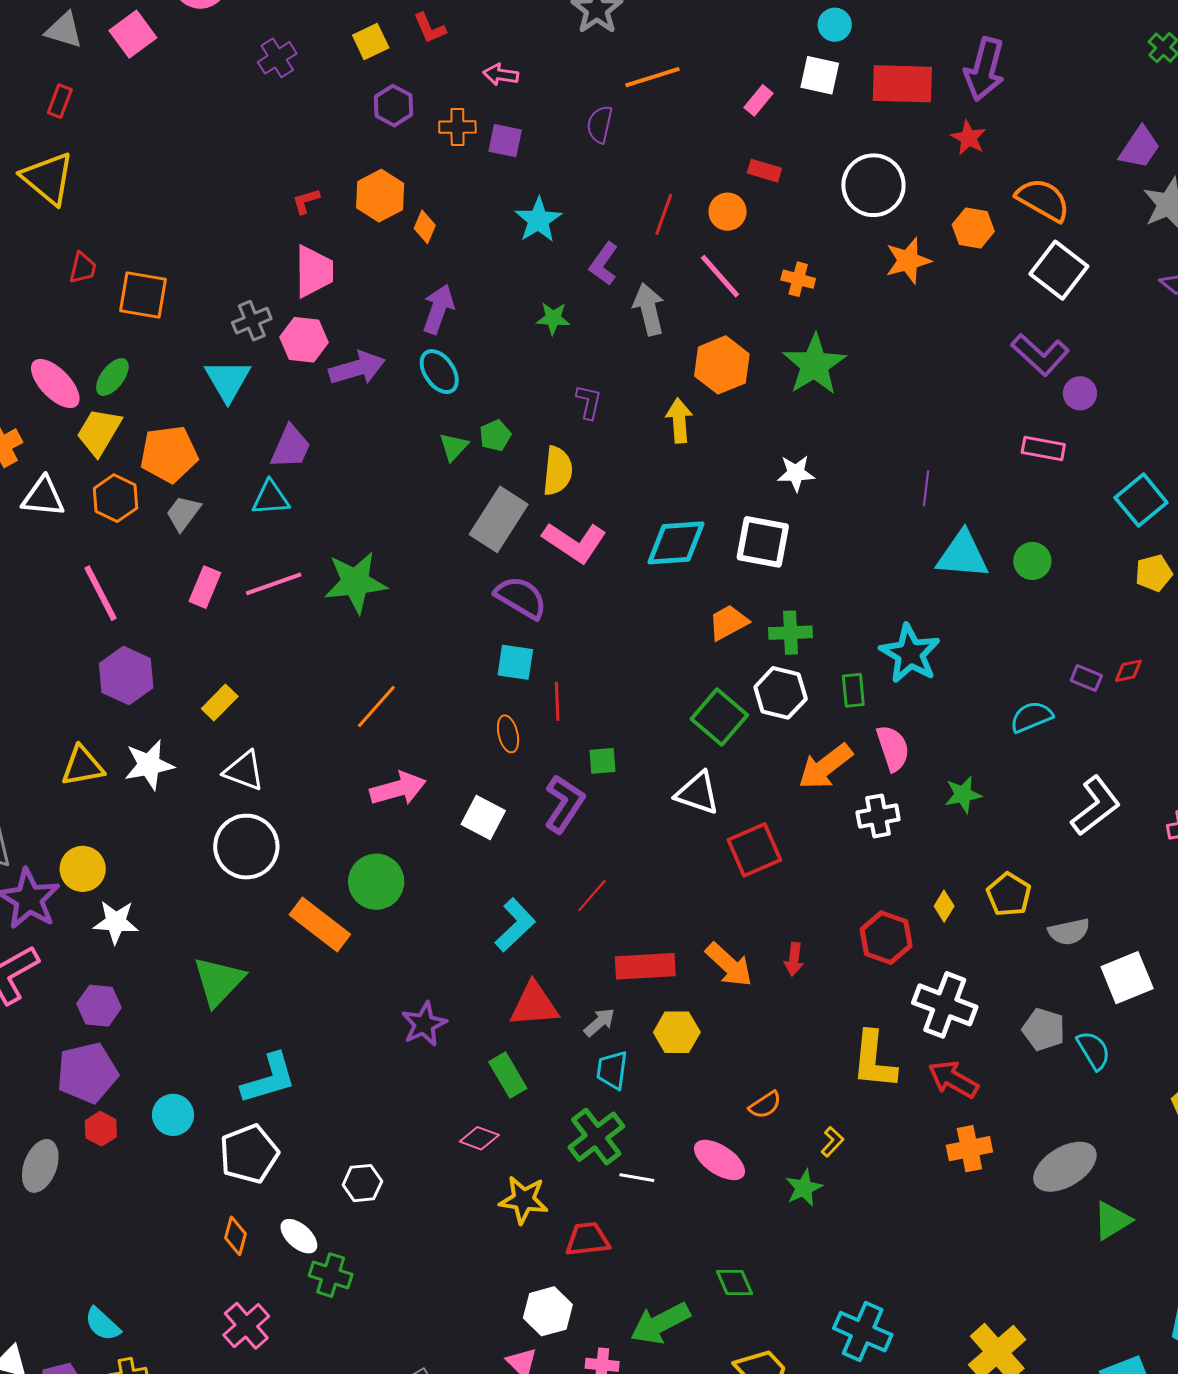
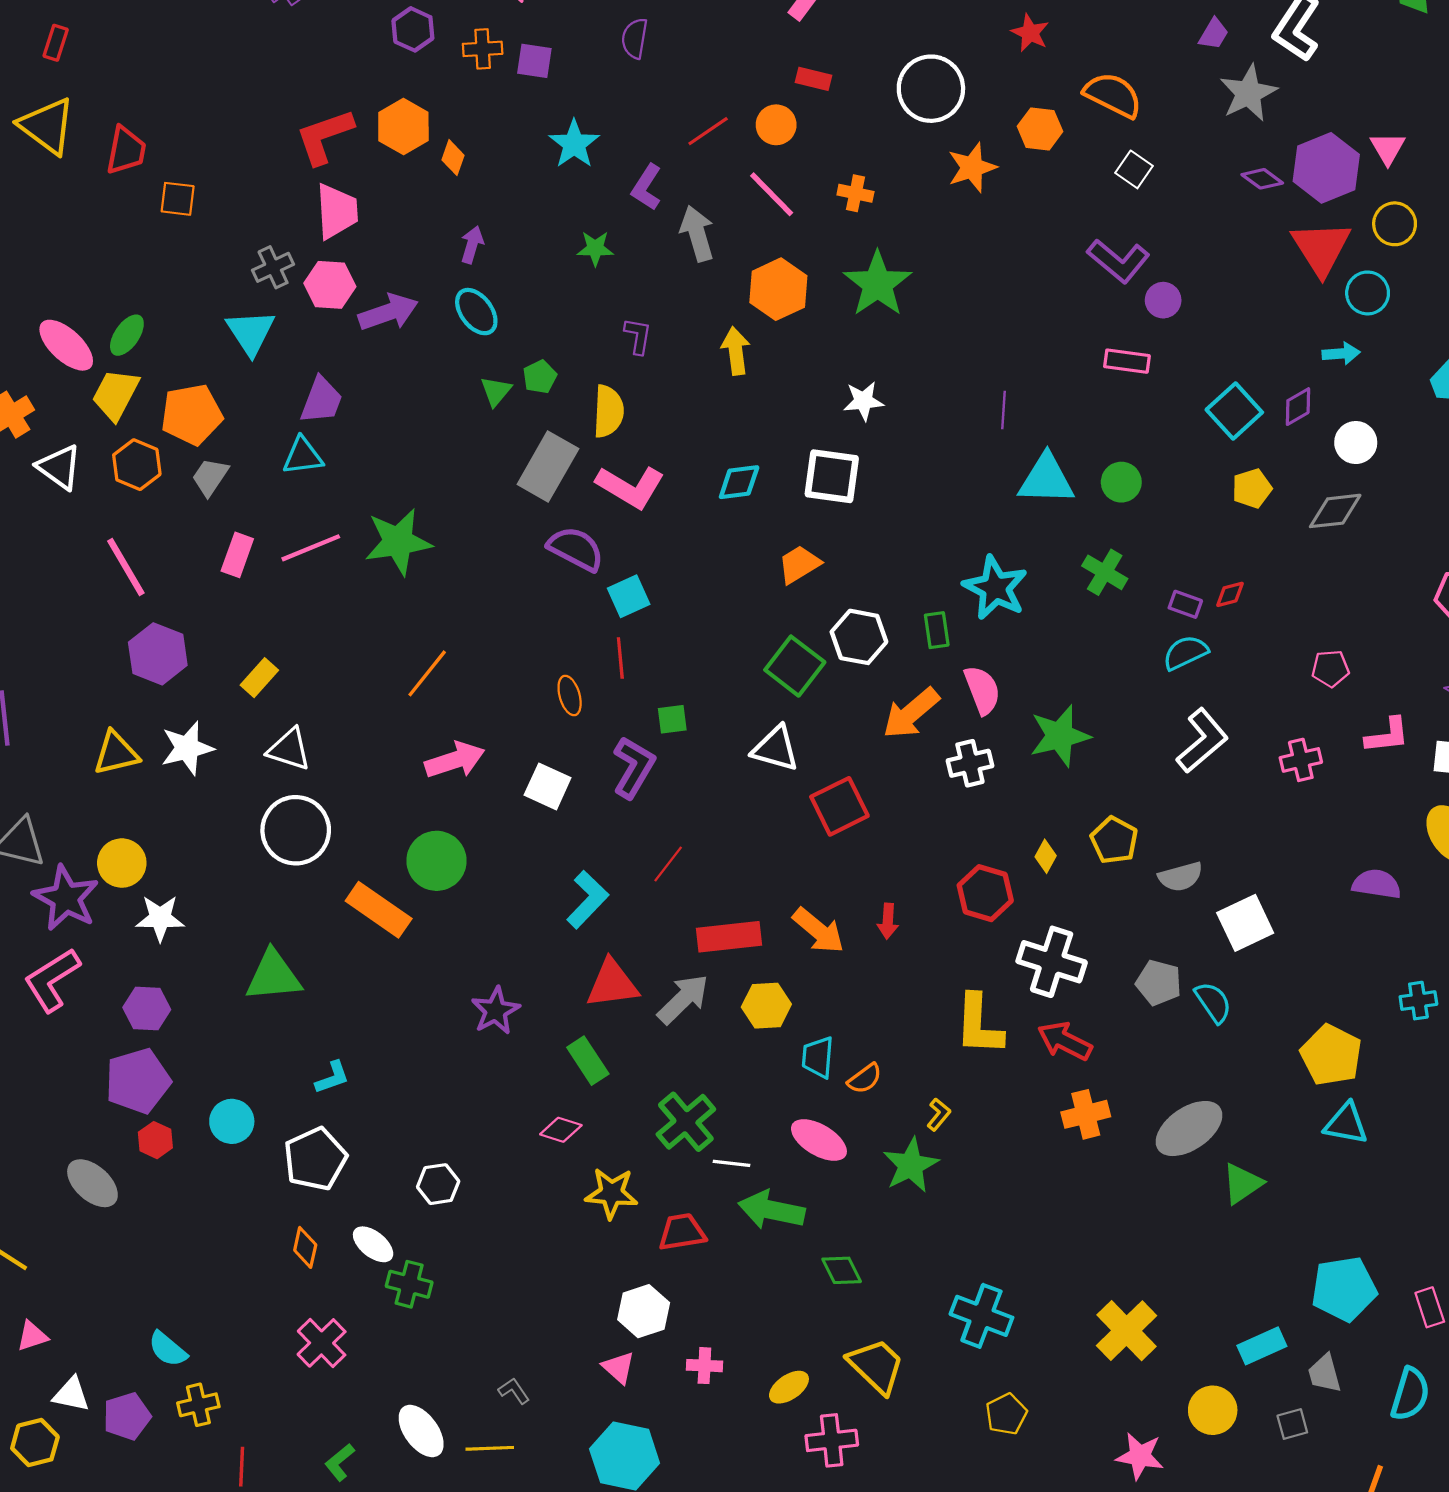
purple trapezoid: (1140, 148) -> (1214, 34), size x0.7
red L-shape: (306, 201) -> (324, 136), size x2.0
red line: (664, 214) -> (708, 131), turned 39
red trapezoid: (83, 268) -> (126, 150), moved, size x1.4
white square: (1059, 270) -> (1134, 169), size x0.6
orange square: (143, 295) -> (178, 199), moved, size x0.7
purple arrow: (438, 309) -> (472, 245), size x0.7
white triangle: (43, 497) -> (59, 467), turned 33
cyan diamond: (676, 543) -> (739, 482), size x0.7
green cross: (791, 633) -> (1105, 572), moved, turned 36
cyan square: (515, 662) -> (629, 596), moved, turned -30
cyan semicircle: (1031, 717) -> (1185, 653), moved
green star: (963, 795) -> (1060, 736), size x1.5
green triangle: (219, 981) -> (273, 976), turned 44
gray arrow: (599, 1022) -> (683, 999), size x1.6
cyan trapezoid: (612, 1070) -> (818, 1057), moved
cyan L-shape: (269, 1079) -> (332, 1077), size x0.6
gray ellipse: (40, 1166) -> (92, 1183), turned -66
green star: (804, 1188) -> (911, 1165), size x1.4
green arrow: (660, 1323) -> (771, 1210), moved, turned 42

